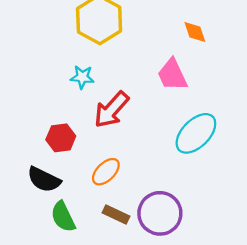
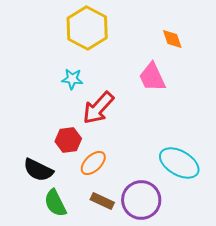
cyan ellipse: (196, 133) -> (179, 163), moved, turned 75
red hexagon: (61, 138) -> (68, 140), moved

